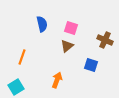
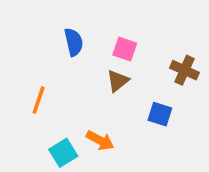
orange arrow: (57, 80) -> (100, 140), turned 98
cyan square: (16, 87) -> (63, 153), moved

